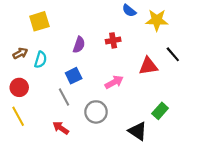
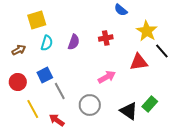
yellow star: (157, 20) -> (147, 31), moved, turned 30
cyan semicircle: (41, 60) -> (47, 43), moved
blue square: (74, 76) -> (45, 75), moved
yellow line: (18, 116) -> (33, 109), moved
black triangle: (138, 131) -> (129, 111), moved

